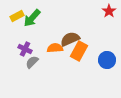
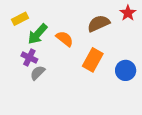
green arrow: (32, 18) -> (38, 34), moved
brown semicircle: (70, 39) -> (99, 23), moved
orange semicircle: (55, 48) -> (65, 39), moved, turned 42

